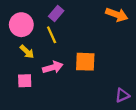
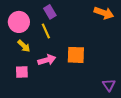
purple rectangle: (56, 13) -> (50, 12), turned -72
purple triangle: (122, 95) -> (109, 85), turned -40

